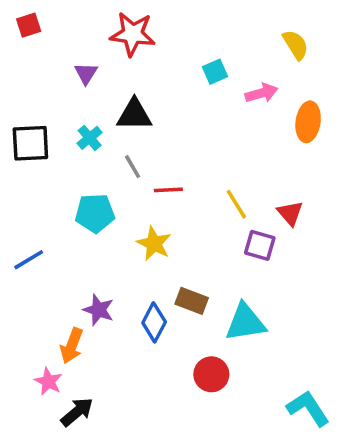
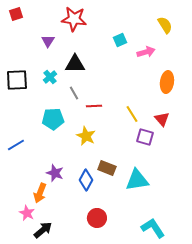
orange ellipse: (308, 122) -> (167, 82), moved
red circle: (211, 374) -> (97, 218), moved
cyan L-shape: (308, 408) -> (153, 228), moved

